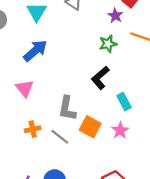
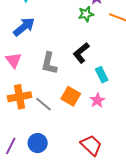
green star: (108, 44) -> (86, 14), moved
gray L-shape: (67, 108) -> (49, 63), moved
orange cross: (33, 129) -> (20, 97), size x1.6

